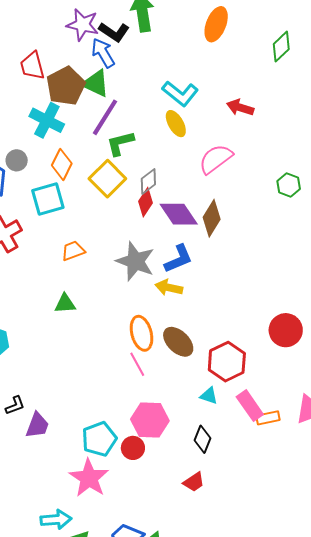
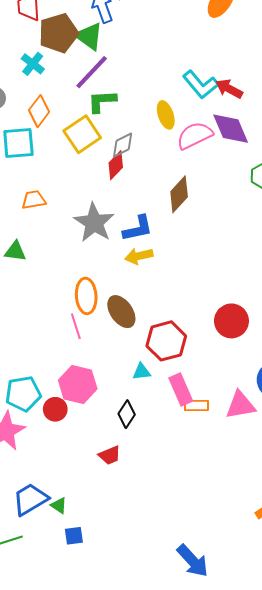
cyan L-shape: (180, 94) -> (201, 85), moved
cyan cross: (47, 120) -> (33, 64), size x0.7
yellow ellipse: (176, 124) -> (166, 115), moved
purple diamond: (179, 214) -> (231, 129), moved
yellow arrow: (169, 288) -> (139, 256), moved, turned -36
cyan triangle: (209, 396) -> (142, 372), turned -36

